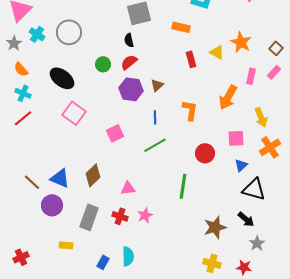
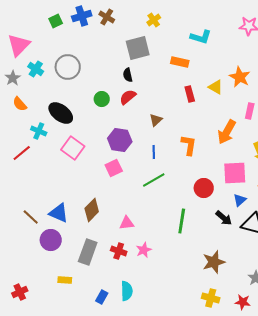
purple hexagon: (131, 89) -> (120, 140), moved
cyan cross: (23, 93) -> (39, 131), moved
pink square: (236, 138) -> (235, 173), size x1.4
black arrow: (246, 219) -> (224, 218), moved

